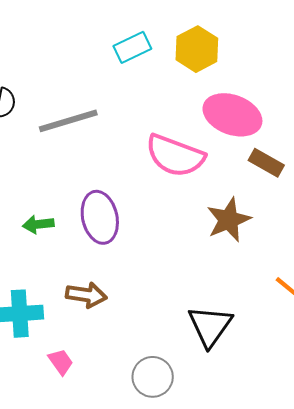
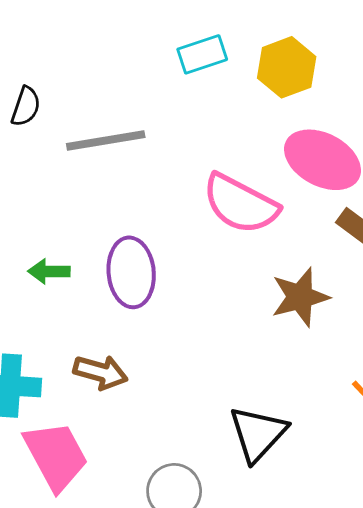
pink trapezoid: (61, 362) -> (56, 456), size x2.0

